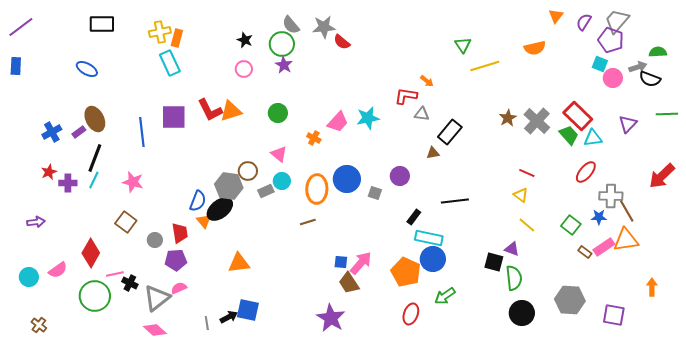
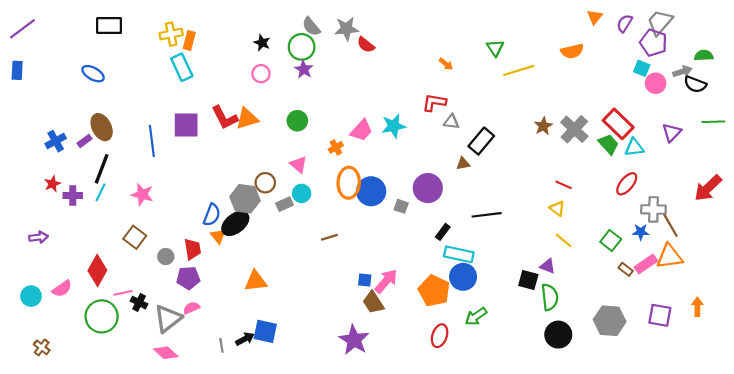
orange arrow: (427, 81) -> (446, 64), moved
orange cross: (314, 138) -> (336, 147), turned 32
purple circle: (400, 176) -> (428, 188), size x1.4
orange ellipse: (317, 189) -> (349, 183), moved
purple square: (614, 315) -> (660, 315), moved

